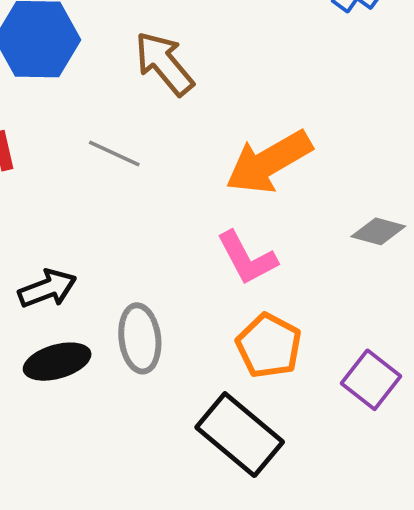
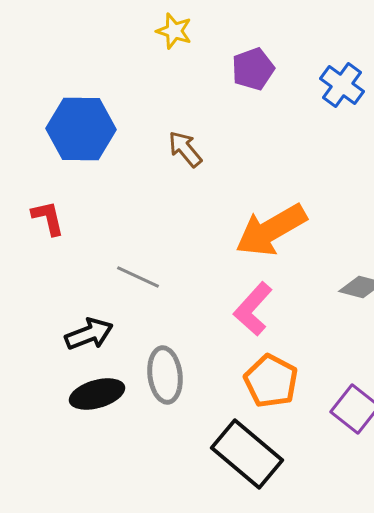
brown arrow: (164, 63) -> (185, 149), size x0.7
gray line: (114, 153) -> (138, 277), moved
pink L-shape: (247, 258) -> (253, 309), turned 70

